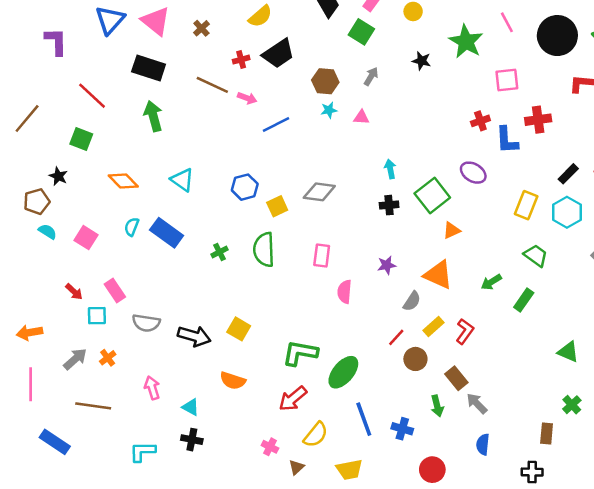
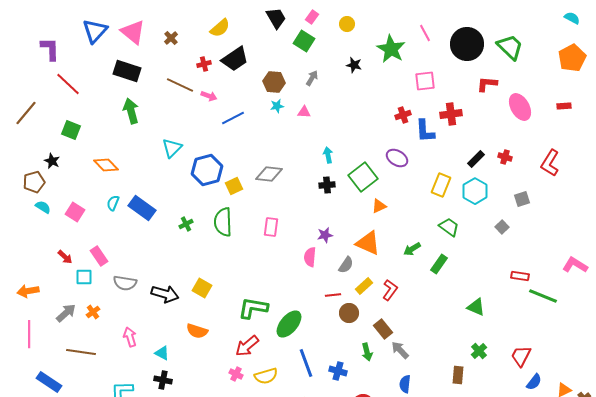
red line: (92, 96) -> (68, 84), moved
cyan triangle: (182, 180) -> (172, 148), moved, turned 40
blue hexagon: (245, 187) -> (207, 170), size x1.4
pink semicircle: (345, 292) -> (310, 257), moved
red line: (396, 337) -> (333, 295), turned 42
yellow semicircle: (316, 435) -> (266, 376), turned 35
pink cross: (270, 447) -> (236, 374), moved

